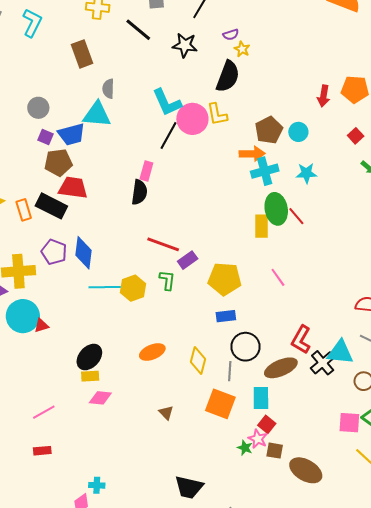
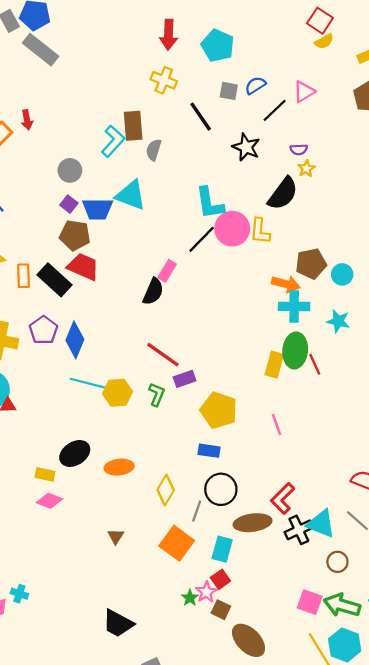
cyan L-shape: (32, 23) -> (113, 141), moved
gray semicircle: (108, 89) -> (154, 150), moved
black ellipse: (89, 357) -> (75, 453), moved

